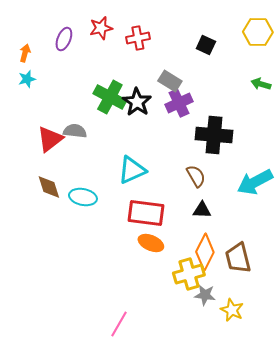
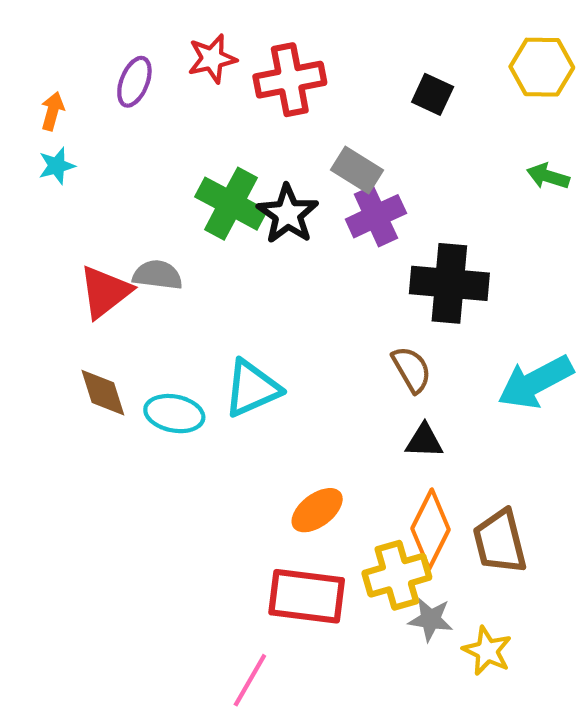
red cross: (138, 38) -> (290, 80), size x1.4
cyan triangle: (132, 170) -> (252, 388), moved
red rectangle: (146, 213) -> (307, 596), moved
orange ellipse: (151, 243) -> (317, 510), turned -60

